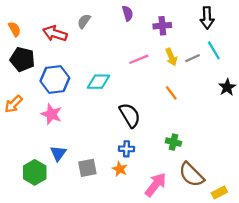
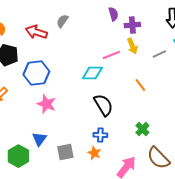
purple semicircle: (128, 13) -> (113, 14), moved
yellow arrow: (171, 57) -> (132, 46), moved
cyan diamond: (99, 82) -> (92, 73), moved
pink star: (51, 114) -> (46, 104), moved
green cross: (173, 142) -> (142, 129), turned 32

